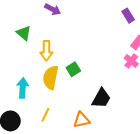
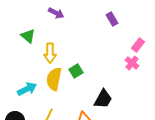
purple rectangle: (128, 16) -> (112, 19), moved
cyan arrow: (23, 88) -> (27, 89), turned 60

